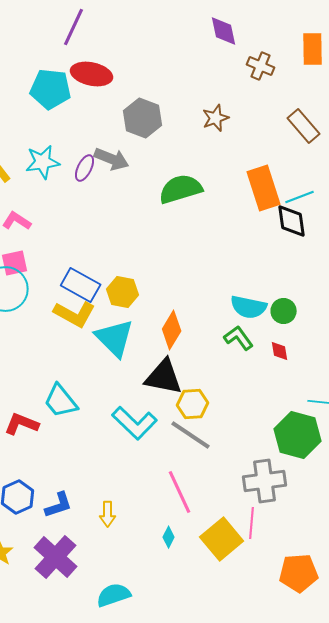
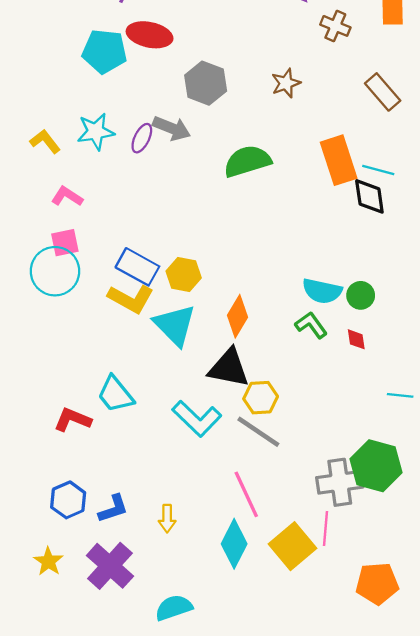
cyan line: (300, 197) -> (378, 170), turned 36
green hexagon: (298, 435) -> (376, 466), moved
cyan diamond: (169, 537) -> (234, 544), size x2.0

